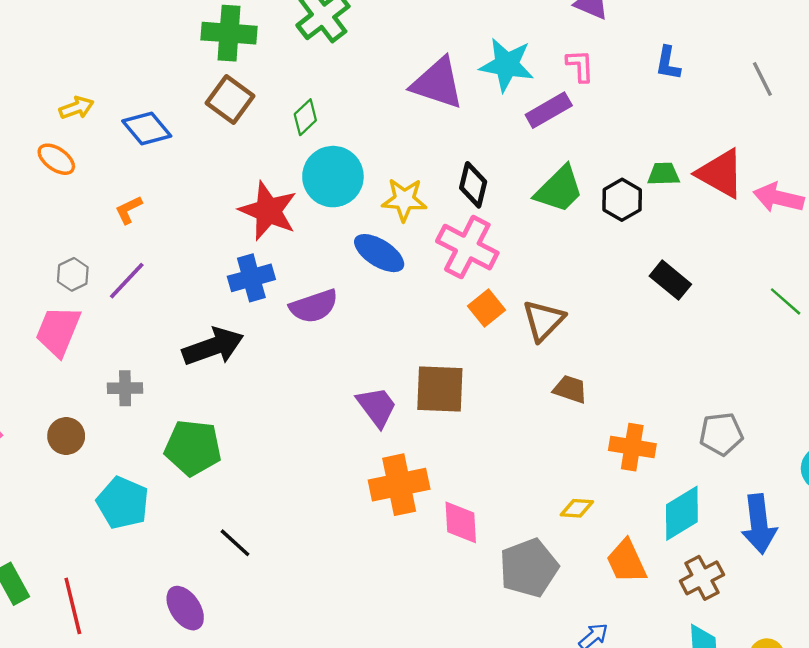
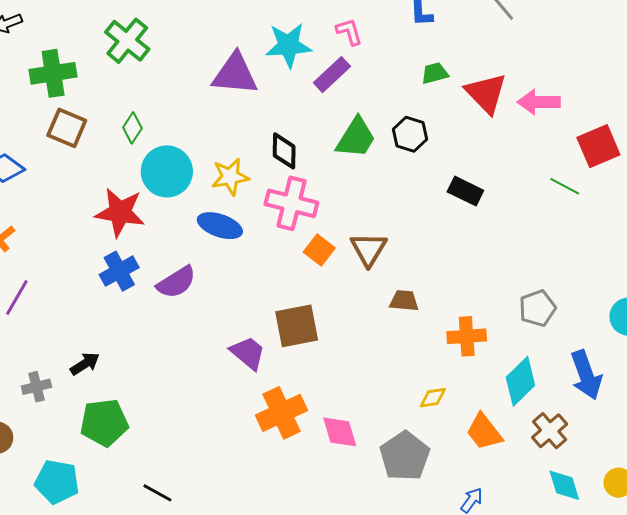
red triangle: (720, 173) -> (486, 93), turned 30
green trapezoid: (664, 174) -> (435, 73), moved
black arrow: (213, 347) -> (85, 364), moved, size x0.6

